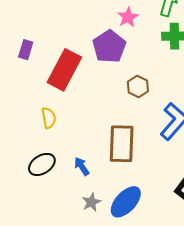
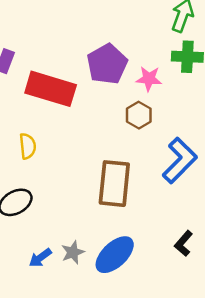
pink star: (128, 17) -> (149, 79), moved, turned 30
red rectangle: (64, 70) -> (51, 89), turned 75
blue arrow: (82, 166) -> (40, 258), moved, turned -96

